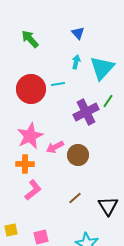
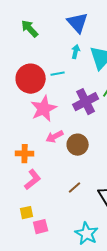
blue triangle: (78, 33) -> (78, 23), size x1.6
pink star: (30, 136) -> (44, 109), moved
yellow square: (11, 230) -> (27, 213), moved

